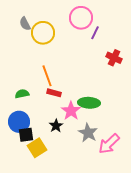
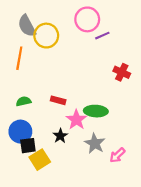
gray semicircle: (25, 24) -> (27, 26), size x1.5
purple line: (95, 33) -> (102, 36), turned 40
red cross: (114, 58) -> (122, 72), moved
orange line: (47, 76) -> (19, 58), moved, turned 30
pink arrow: (109, 144) -> (117, 155), size x0.7

